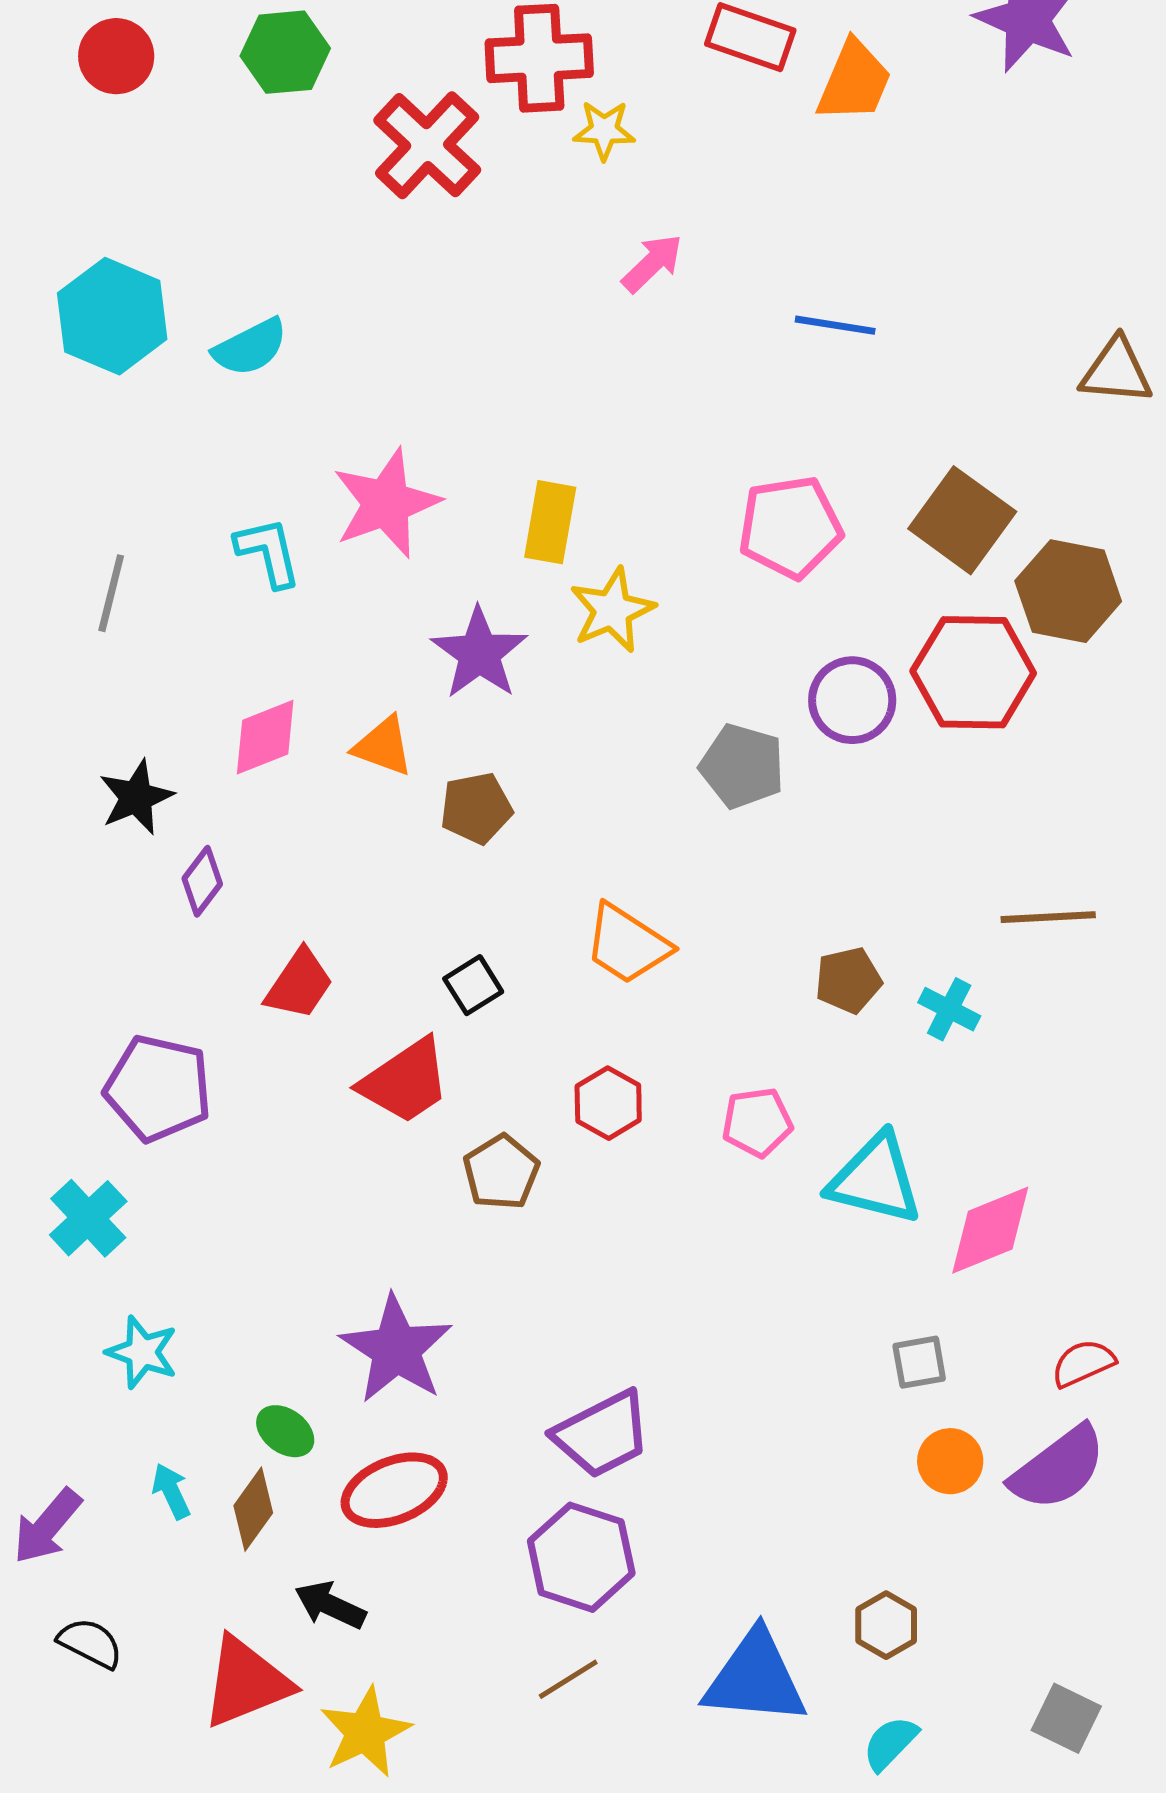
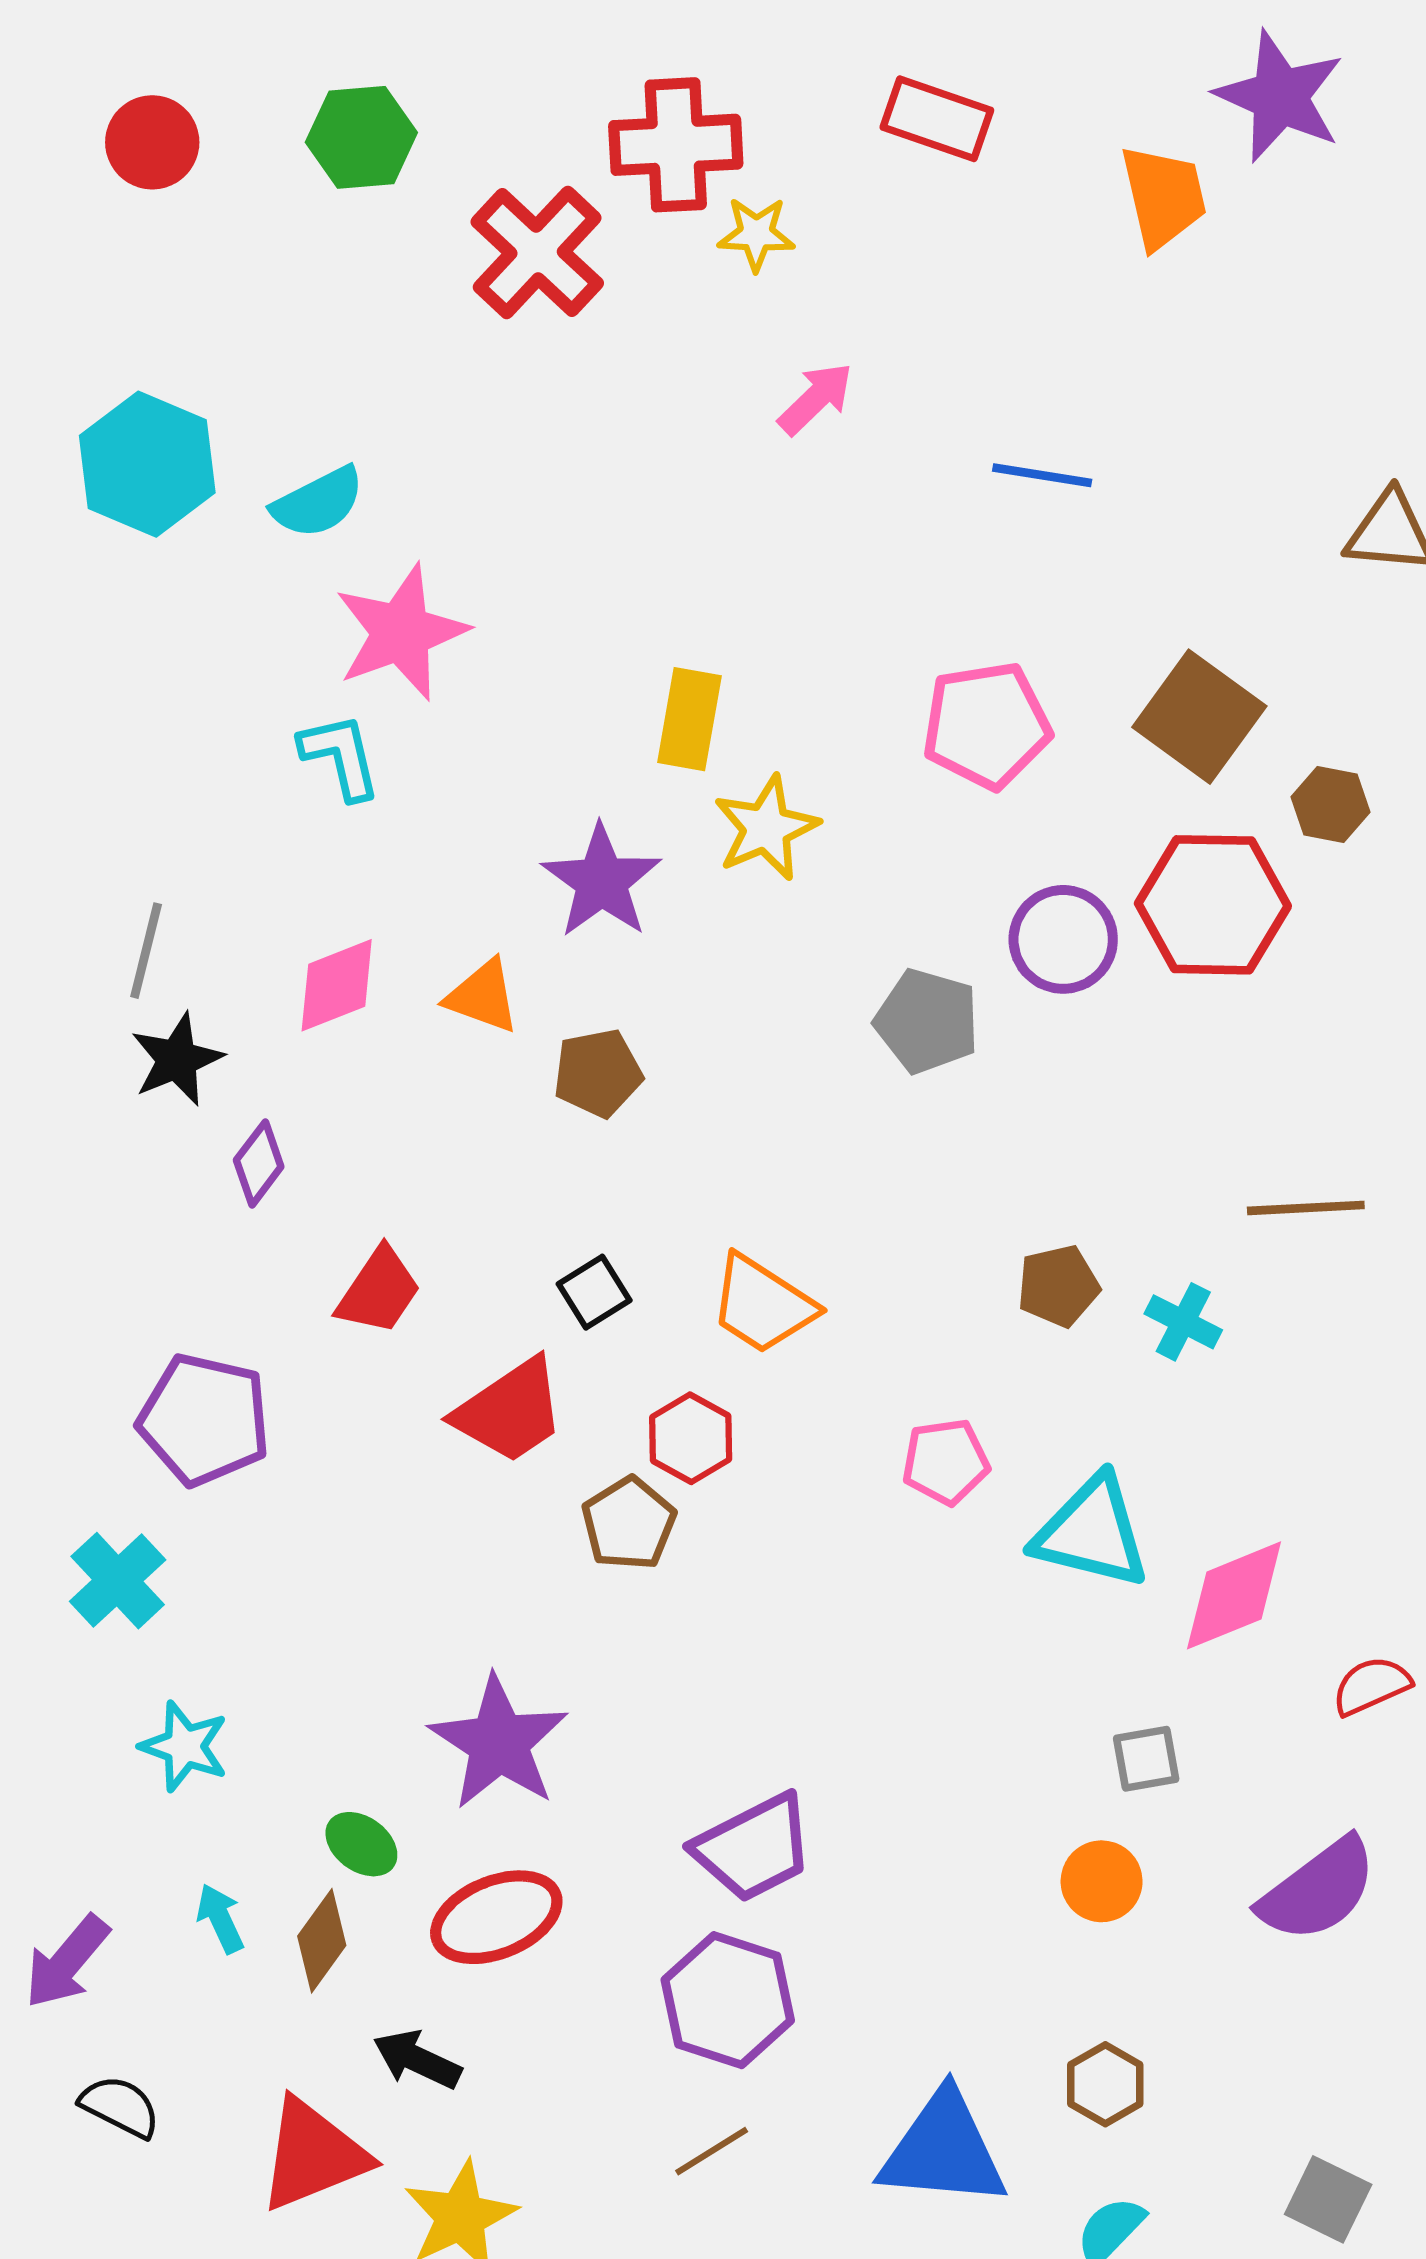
orange trapezoid: (854, 81) -> (1163, 197), moved, turned -36
pink star: (386, 503) -> (401, 632), moved
brown hexagon: (1068, 591) -> (1331, 805), size x0.6
gray line: (111, 593) -> (146, 951), moved
orange trapezoid: (627, 944) -> (762, 1305), moved
red hexagon: (608, 1103) -> (691, 1438), moved
red semicircle: (1083, 1363) -> (1371, 1686), moved
orange circle: (950, 1461) -> (1102, 1881), moved

